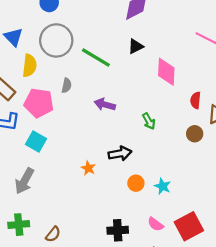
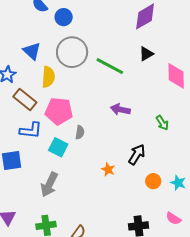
gray semicircle: (67, 85) -> (80, 132), moved
black arrow: (120, 154) -> (137, 154), turned -45

